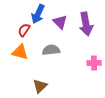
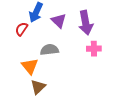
orange triangle: (20, 52) -> (30, 66), moved, turned 36
pink cross: (94, 63) -> (94, 49), moved

